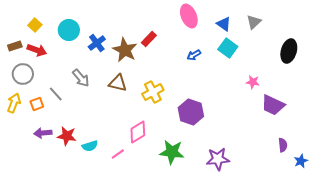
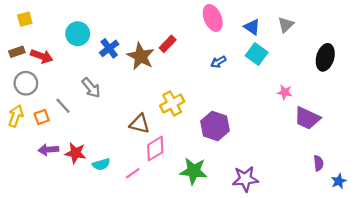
yellow square: (35, 25) -> (25, 19), moved, turned 32
brown triangle: (118, 83) -> (140, 124), moved

